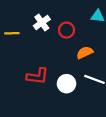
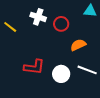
white cross: (42, 23) -> (38, 17), turned -35
yellow line: (12, 33) -> (10, 27), turned 40

